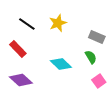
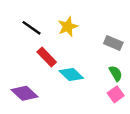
red rectangle: (18, 49) -> (47, 57), moved
green semicircle: (91, 57) -> (116, 73), moved

